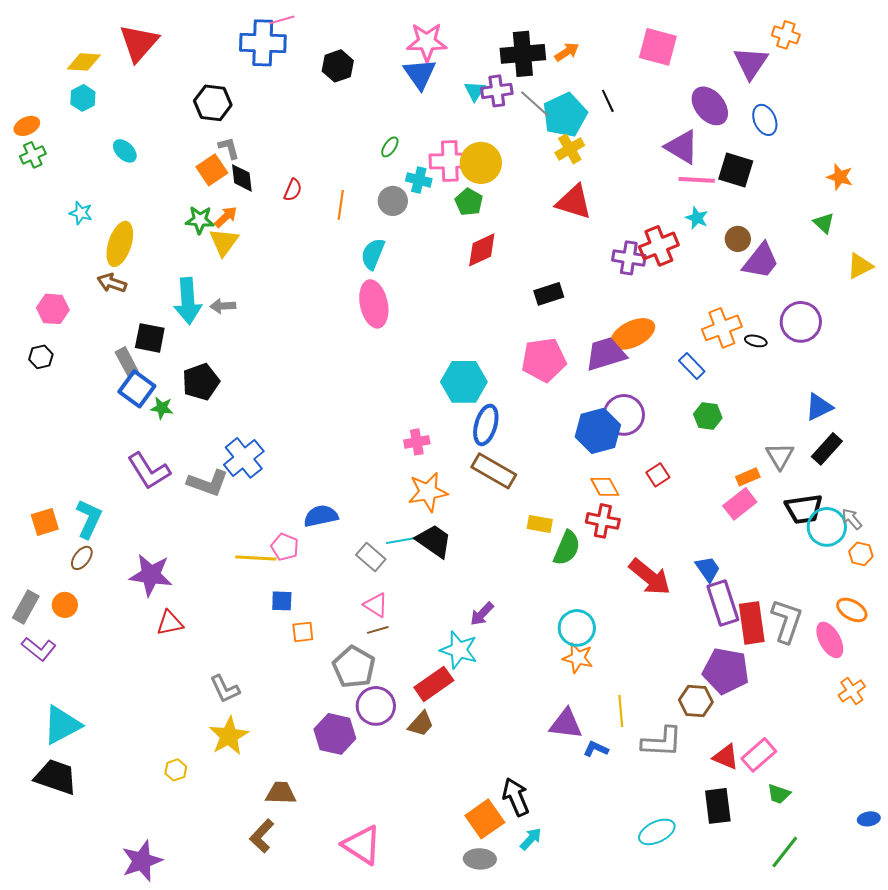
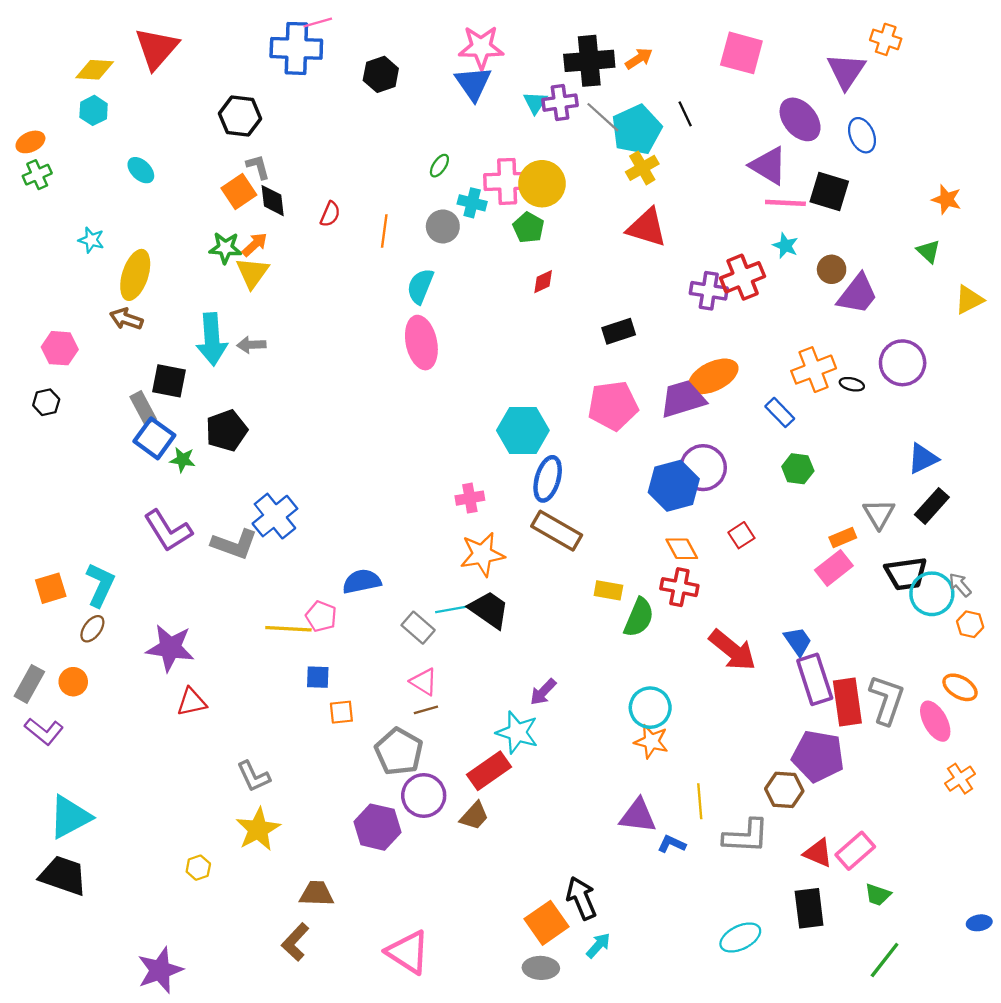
red diamond: (482, 250) -> (543, 282), size x0.6

